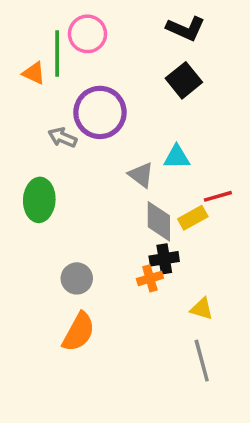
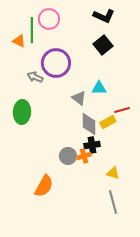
gray circle: (77, 278) -> (68, 156), moved

